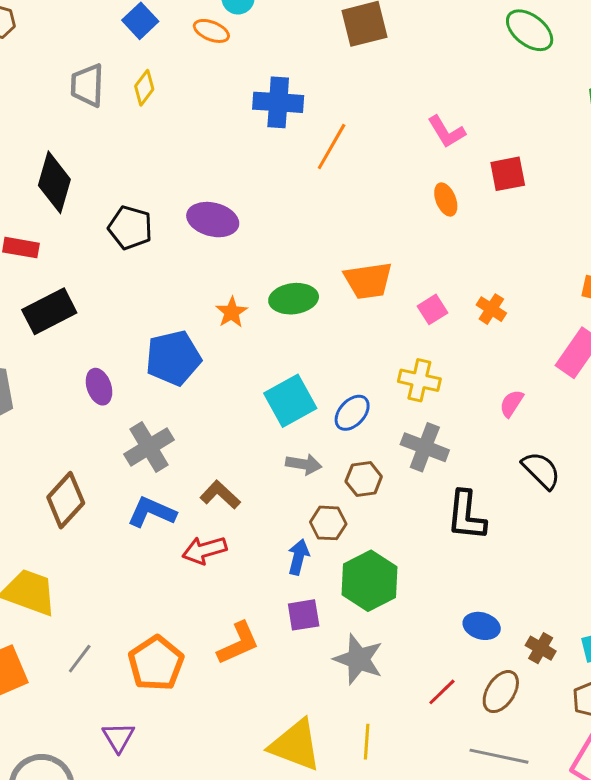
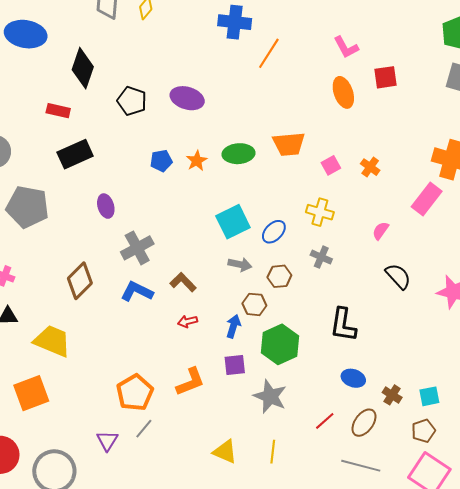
orange ellipse: (446, 199) -> (343, 92), size x1.4
blue pentagon: (173, 358) -> (161, 161), moved, size x0.6
gray cross: (425, 447) -> (321, 257), size x0.7
black L-shape: (466, 516) -> (343, 325), moved
red arrow: (204, 550) -> (188, 321), moved, size x0.7
gray line: (80, 659) -> (144, 429), moved
yellow triangle: (295, 745) -> (225, 452), size x0.7

